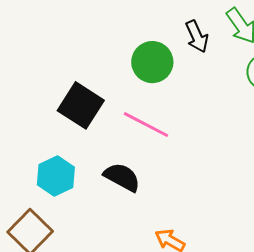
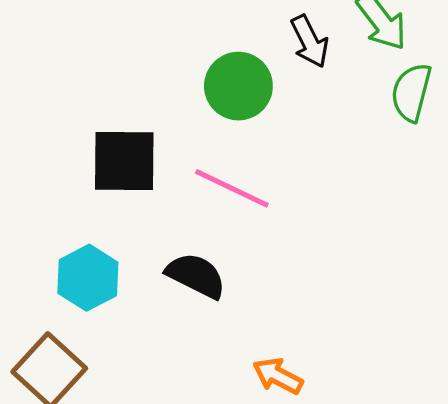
black square: (81, 105) -> (124, 161), turned -30

